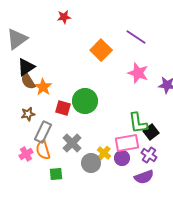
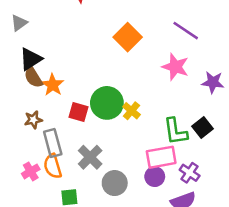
purple line: (136, 37) -> (186, 31), moved
gray triangle: (17, 39) -> (19, 23), size x0.6
gray rectangle: (43, 132) -> (53, 143), turned -40
black square: (151, 132) -> (203, 127), moved
yellow cross: (104, 153) -> (131, 111), moved

